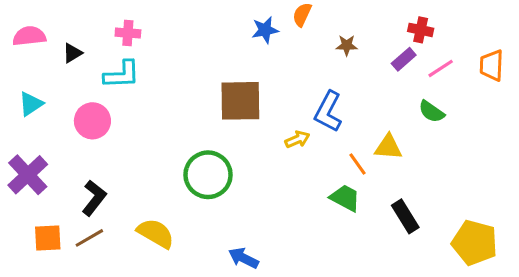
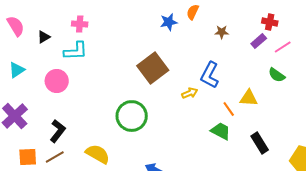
pink semicircle: (29, 36) -> (16, 26), turned 65
brown square: (240, 101) -> (153, 68), turned -36

